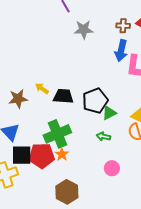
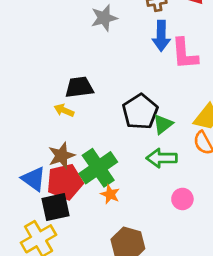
black trapezoid: (63, 96) -> (79, 87), moved
brown star: (18, 99) -> (61, 156), moved
green arrow: (103, 136) -> (162, 158), size x1.5
red pentagon: (42, 156) -> (65, 182), moved

